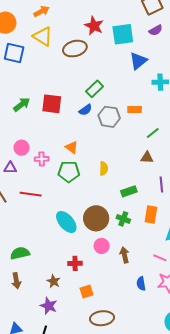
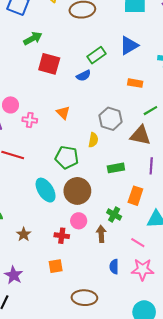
blue triangle: (138, 61) -> (129, 45), moved
green arrow: (22, 104) -> (33, 38), moved
gray hexagon: (109, 117) -> (111, 119), moved
brown triangle: (147, 158) -> (140, 135), size x1.5
green pentagon: (69, 172) -> (67, 157), moved
green cross: (123, 219) -> (114, 215), moved
red cross: (75, 263) -> (62, 236), moved
brown star: (54, 281) -> (24, 234), moved
brown ellipse: (102, 318) -> (84, 298), moved

